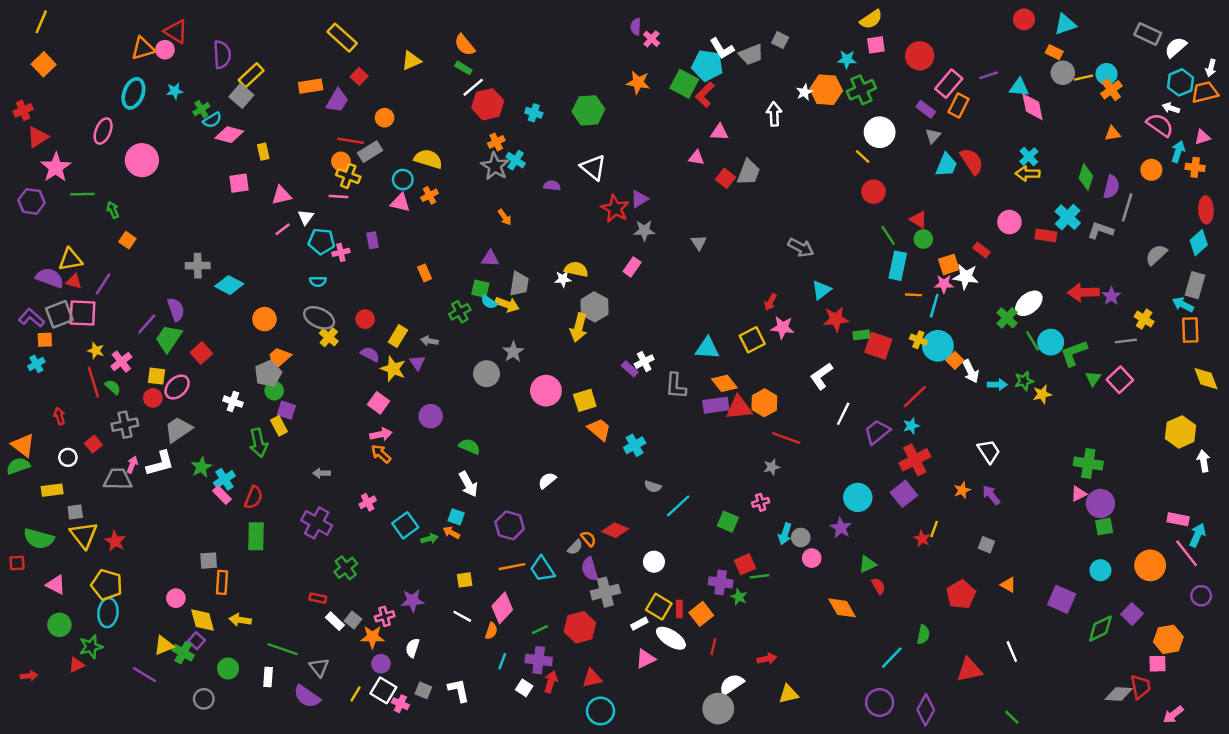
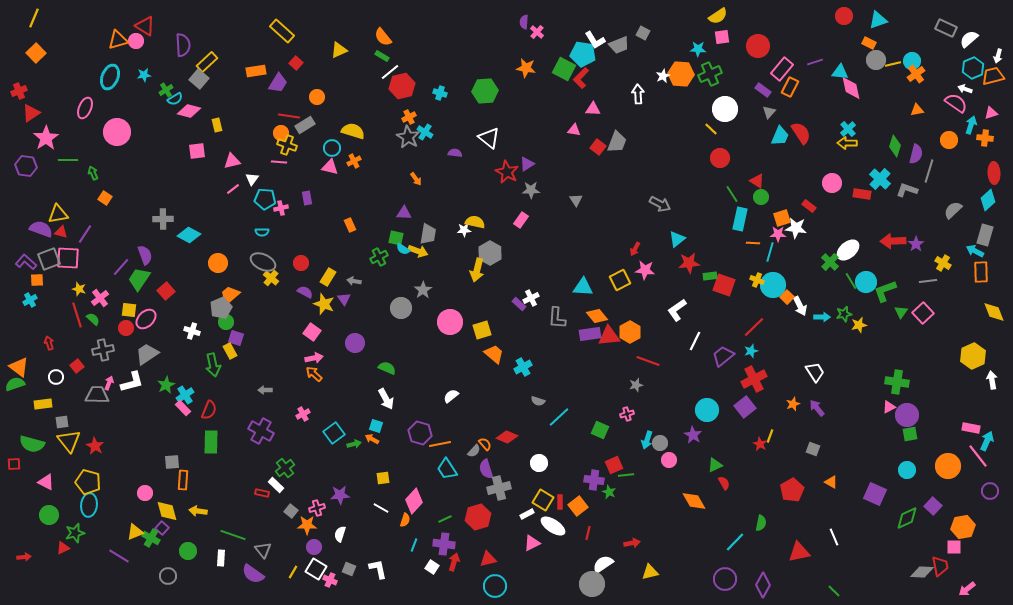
orange line: (512, 567) -> (440, 444), moved
white rectangle: (335, 621) -> (276, 485), moved

